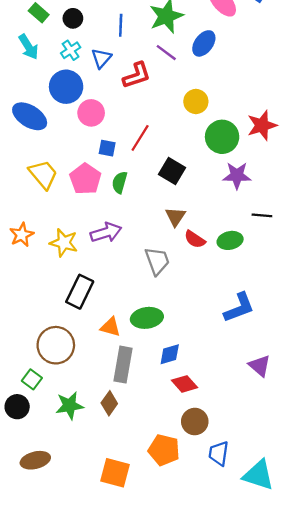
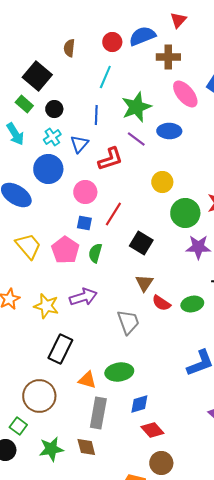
blue ellipse: (204, 43) -> (169, 131), turned 55
pink circle: (91, 113) -> (85, 192), moved
brown diamond: (109, 403) -> (86, 447), turned -50

